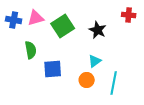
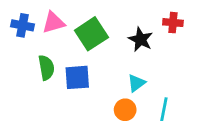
red cross: (129, 15) -> (173, 23), moved
blue square: (53, 69) -> (77, 77), moved

